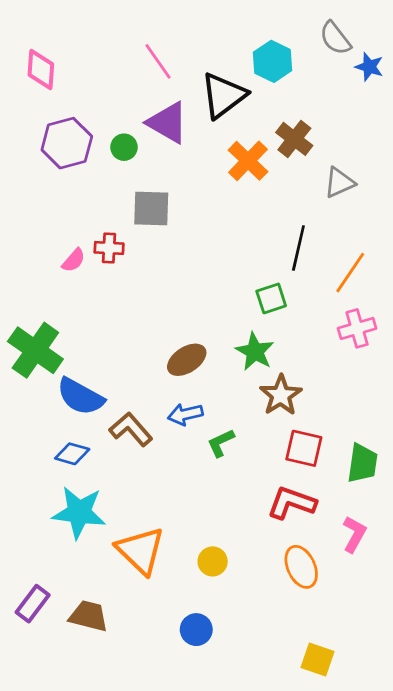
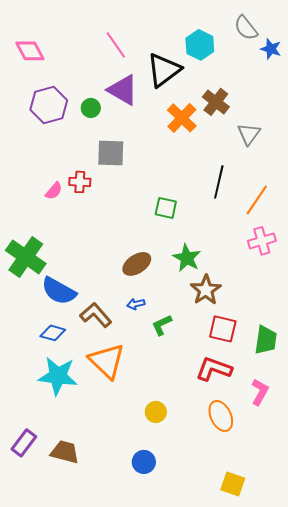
pink diamond: (41, 69) -> (30, 51), turned -32
gray triangle: (339, 183) -> (249, 134), turned -30
green square: (271, 298) -> (166, 208), moved, turned 30
blue arrow: (185, 414) -> (136, 304), size x0.7
orange triangle: (140, 551) -> (107, 361), moved

